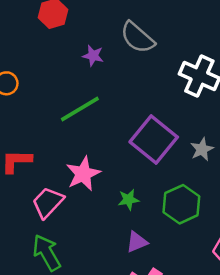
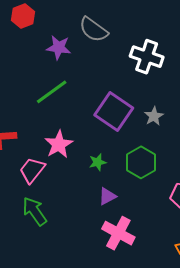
purple star: (93, 56) -> (59, 47), size x1.4

